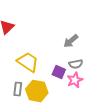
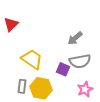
gray semicircle: (76, 64) -> (80, 61), size x1.5
pink star: (75, 80) -> (85, 89), moved

